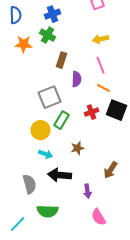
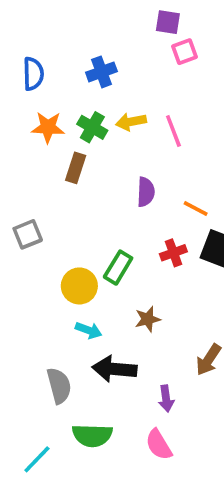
green cross: (48, 35) -> (92, 127), moved
yellow arrow: (100, 39) -> (131, 122), moved
brown rectangle: (62, 60) -> (76, 168), moved
pink line: (100, 65) -> (173, 131), moved
gray square: (50, 97) -> (28, 234), moved, size x0.7
pink semicircle: (98, 217) -> (159, 445), moved

